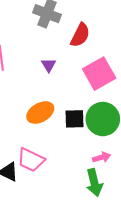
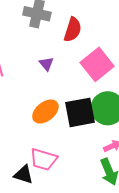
black square: (75, 119) -> (80, 112), size x1.5

